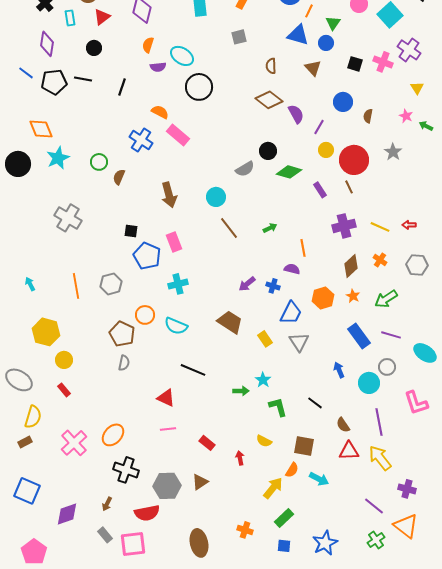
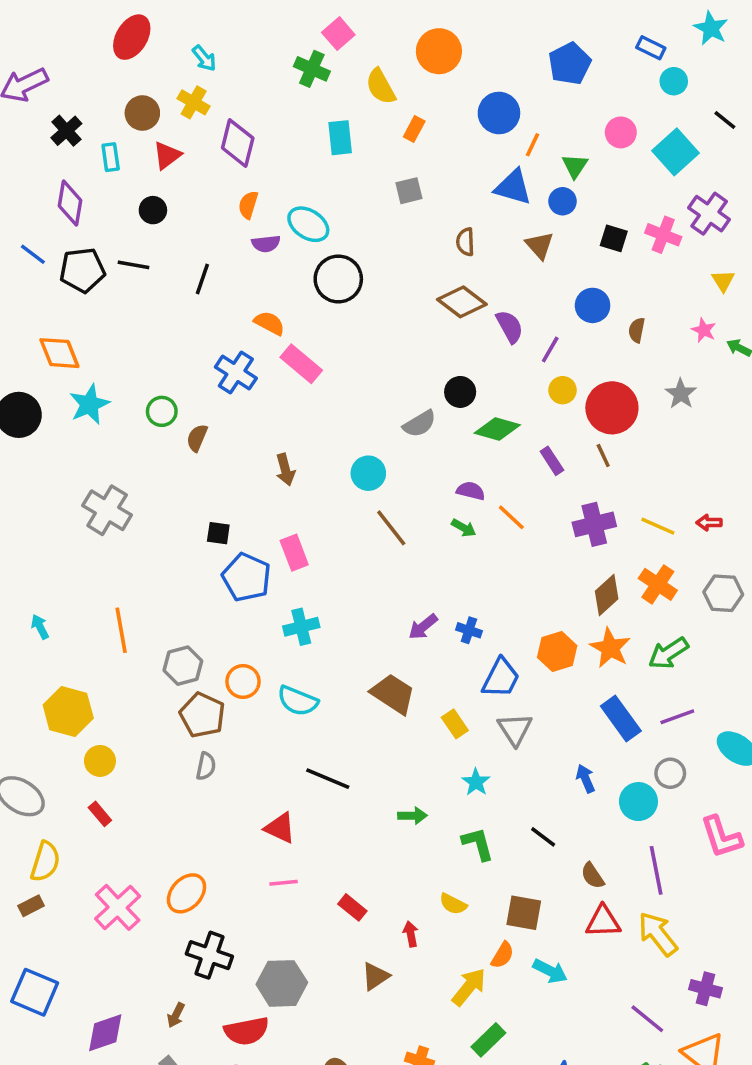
brown arrow: (169, 195) -> (285, 470), size x0.7
green arrow: (270, 228) -> (464, 528), turned 56
orange line: (303, 248) -> (511, 517), moved, turned -36
orange cross: (380, 260) -> (658, 584), size x1.5
purple semicircle: (292, 269) -> (471, 491), moved
gray hexagon: (111, 284) -> (183, 666), moved
orange star: (353, 296) -> (610, 648), size x1.6
purple line: (391, 335) -> (677, 717), turned -36
cyan star: (263, 380) -> (476, 782), moved
brown triangle: (200, 482) -> (375, 976), moved

